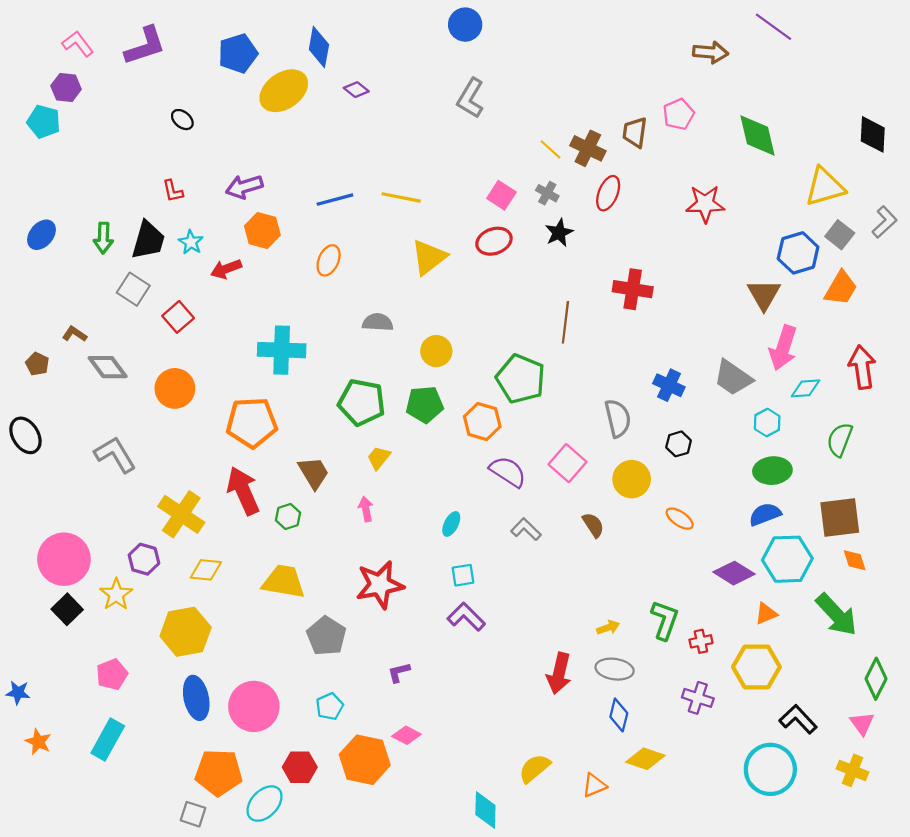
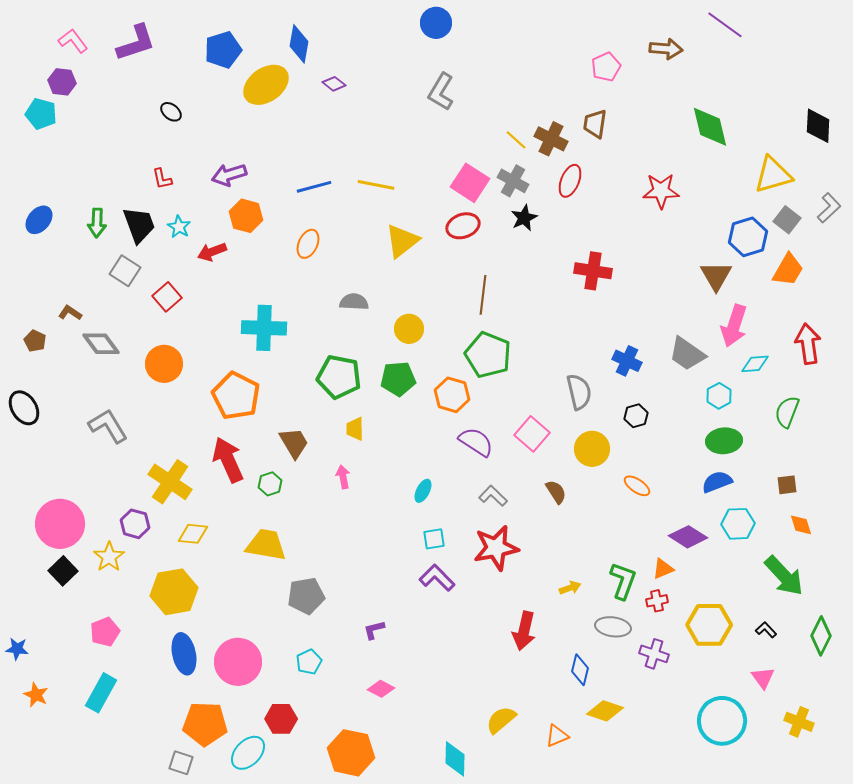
pink pentagon: (679, 114) -> (606, 67), moved
gray cross: (547, 193) -> (513, 181), size x1.4
pink square: (501, 195) -> (470, 183), size x1.4
black trapezoid: (148, 240) -> (139, 225), turned -36
brown line: (565, 322) -> (483, 295), moved
orange pentagon: (252, 423) -> (236, 396), turned 30
yellow trapezoid: (379, 458) -> (355, 429), turned -40
brown square: (840, 518) -> (787, 485), size x0.5
cyan hexagon: (787, 559) -> (738, 524), size x0.7
red star: (380, 585) -> (496, 548), moved
orange triangle: (766, 614) -> (663, 569), moved
gray pentagon: (326, 636) -> (306, 596), turned 30
gray ellipse: (615, 669) -> (613, 627), moved
black L-shape: (798, 719) -> (766, 630), moved, size x0.6
pink triangle: (862, 723) -> (763, 678), moved
orange hexagon: (365, 760) -> (351, 753), moved

